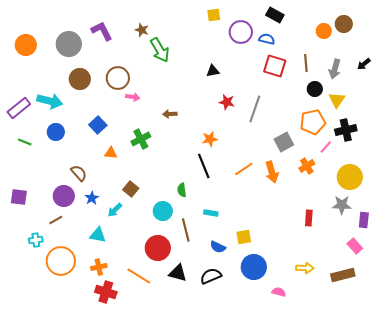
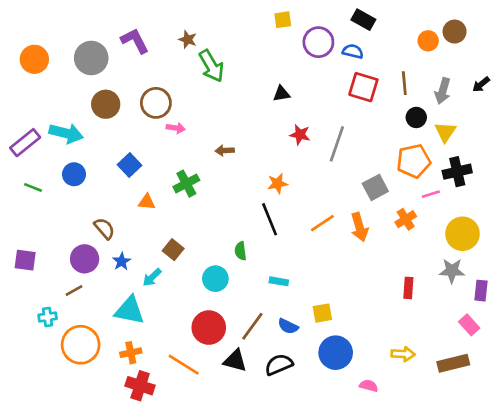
pink line: (326, 147) -> (431, 194), turned 32
brown line: (186, 230) -> (252, 326), moved, turned 50
cyan triangle: (98, 235) -> (129, 310), size x1.4

